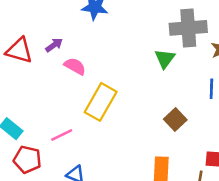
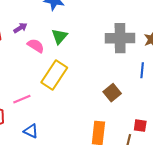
gray cross: (188, 28) -> (120, 38), moved
green triangle: (165, 59) -> (60, 36), moved

